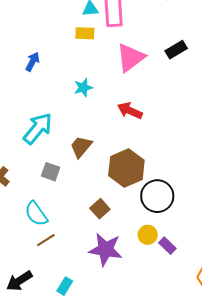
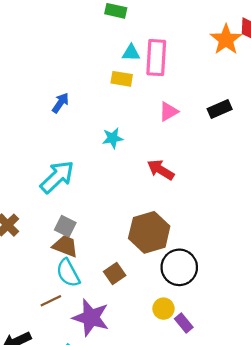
pink triangle: (130, 57) -> (169, 112), size x0.6
brown trapezoid: (81, 147) -> (65, 246), moved, turned 65
cyan semicircle: (36, 214) -> (68, 273), moved
purple star: (105, 249) -> (91, 318), moved

